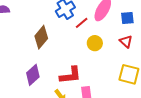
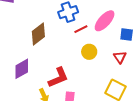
red L-shape: (70, 75) -> (58, 78), turned -30

